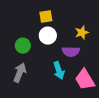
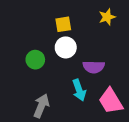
yellow star: (82, 33) -> (107, 17), moved
gray arrow: (20, 73) -> (41, 106), moved

